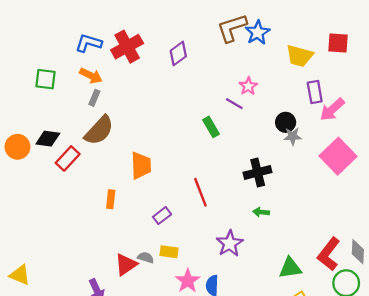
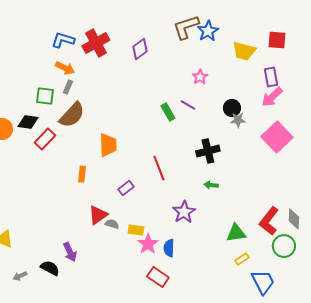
green square: (45, 79) -> (45, 96), moved
purple rectangle: (315, 92) -> (271, 77), moved
purple line: (234, 104) -> (188, 105), moved
yellow rectangle: (169, 252) -> (136, 230), moved
red triangle: (126, 265) -> (98, 215), moved

